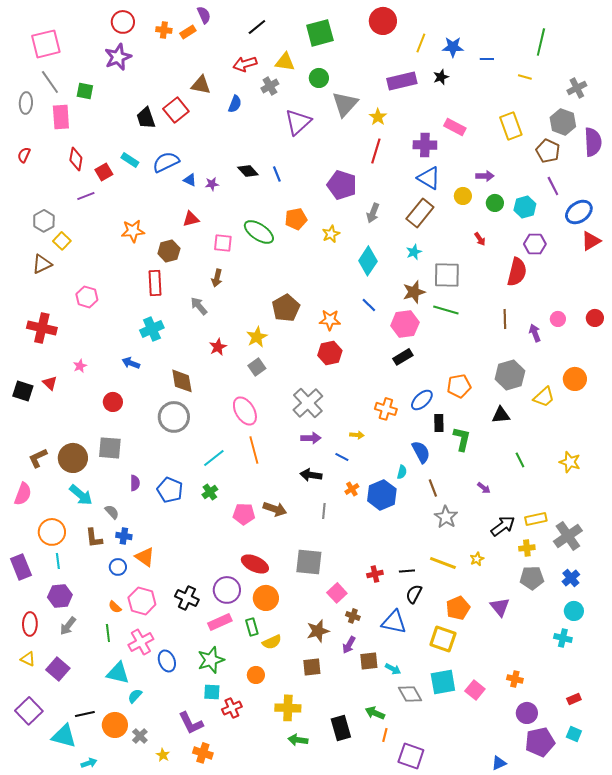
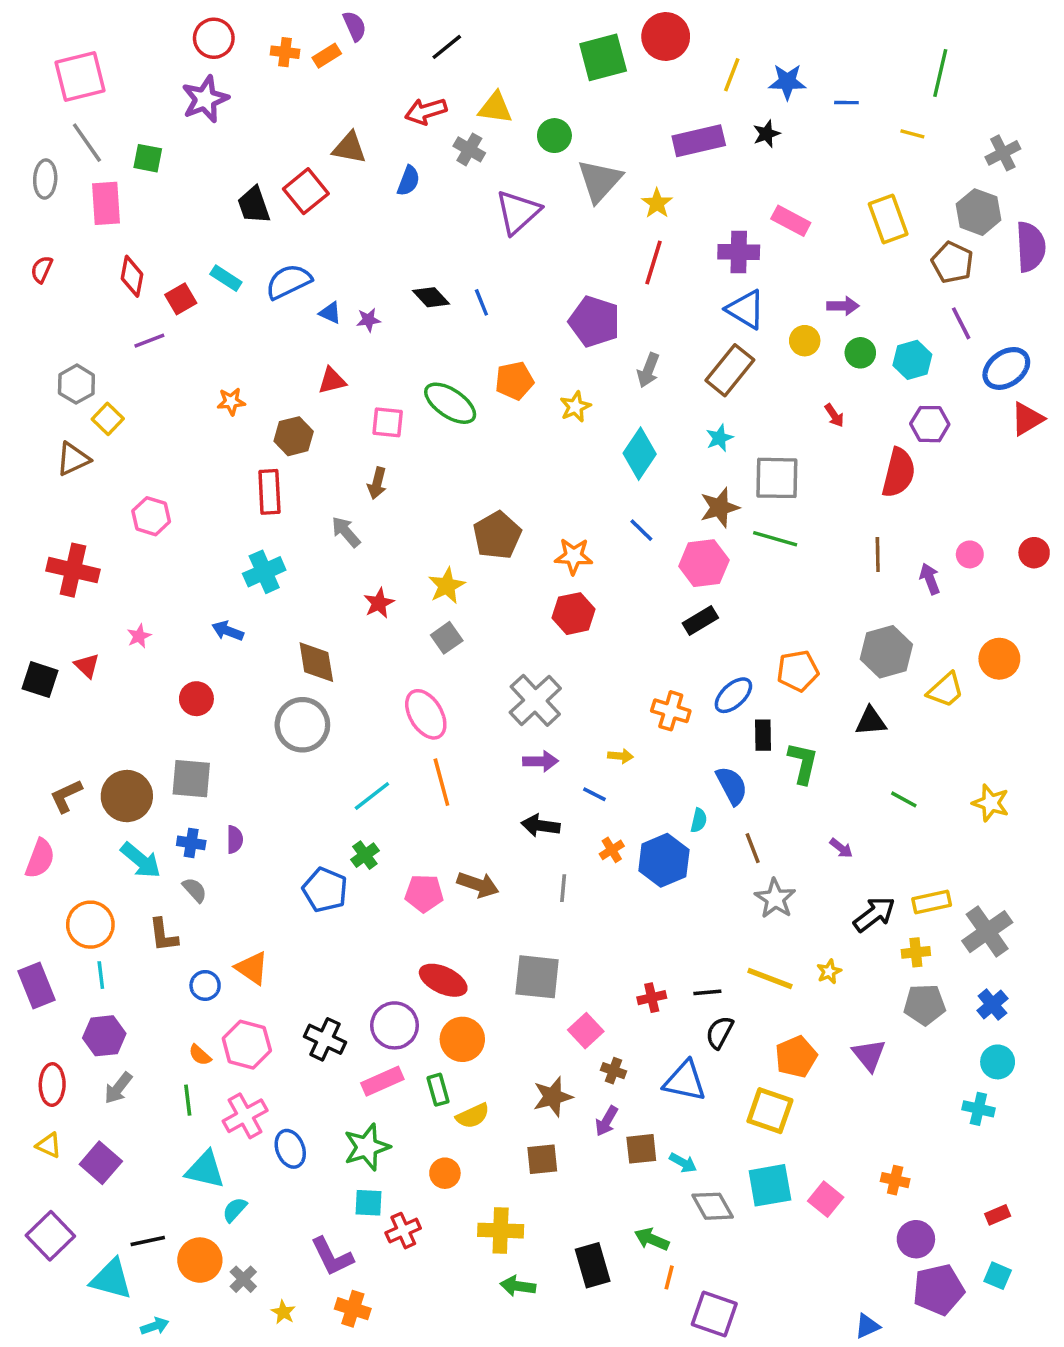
green square: (320, 33) -> (603, 57), moved
gray cross: (270, 86) -> (469, 149), turned -30
orange star: (133, 231) -> (231, 401), size x0.7
green line: (520, 460) -> (904, 799), turned -35
blue pentagon: (170, 490) -> (325, 890), moved
blue cross: (124, 536) -> (191, 843), moved

